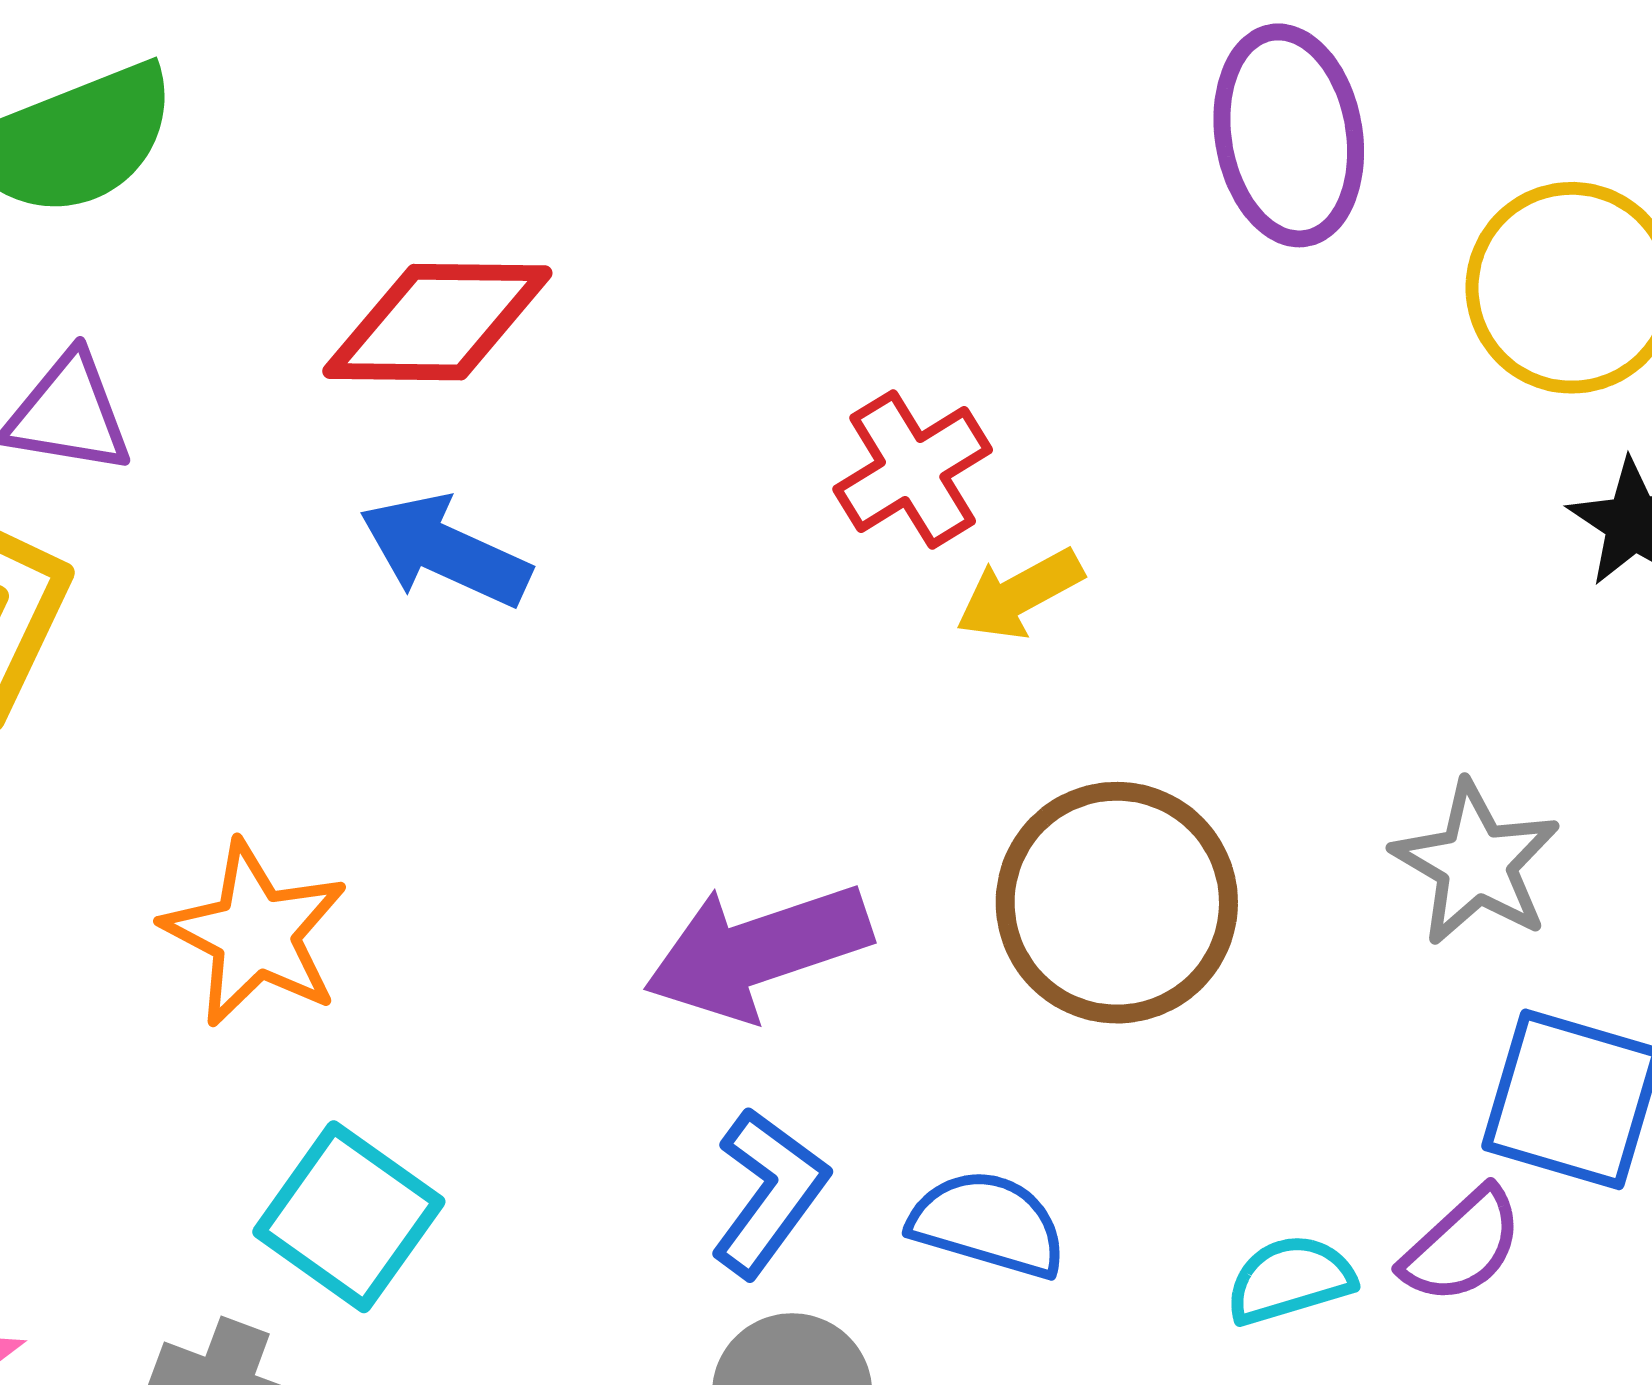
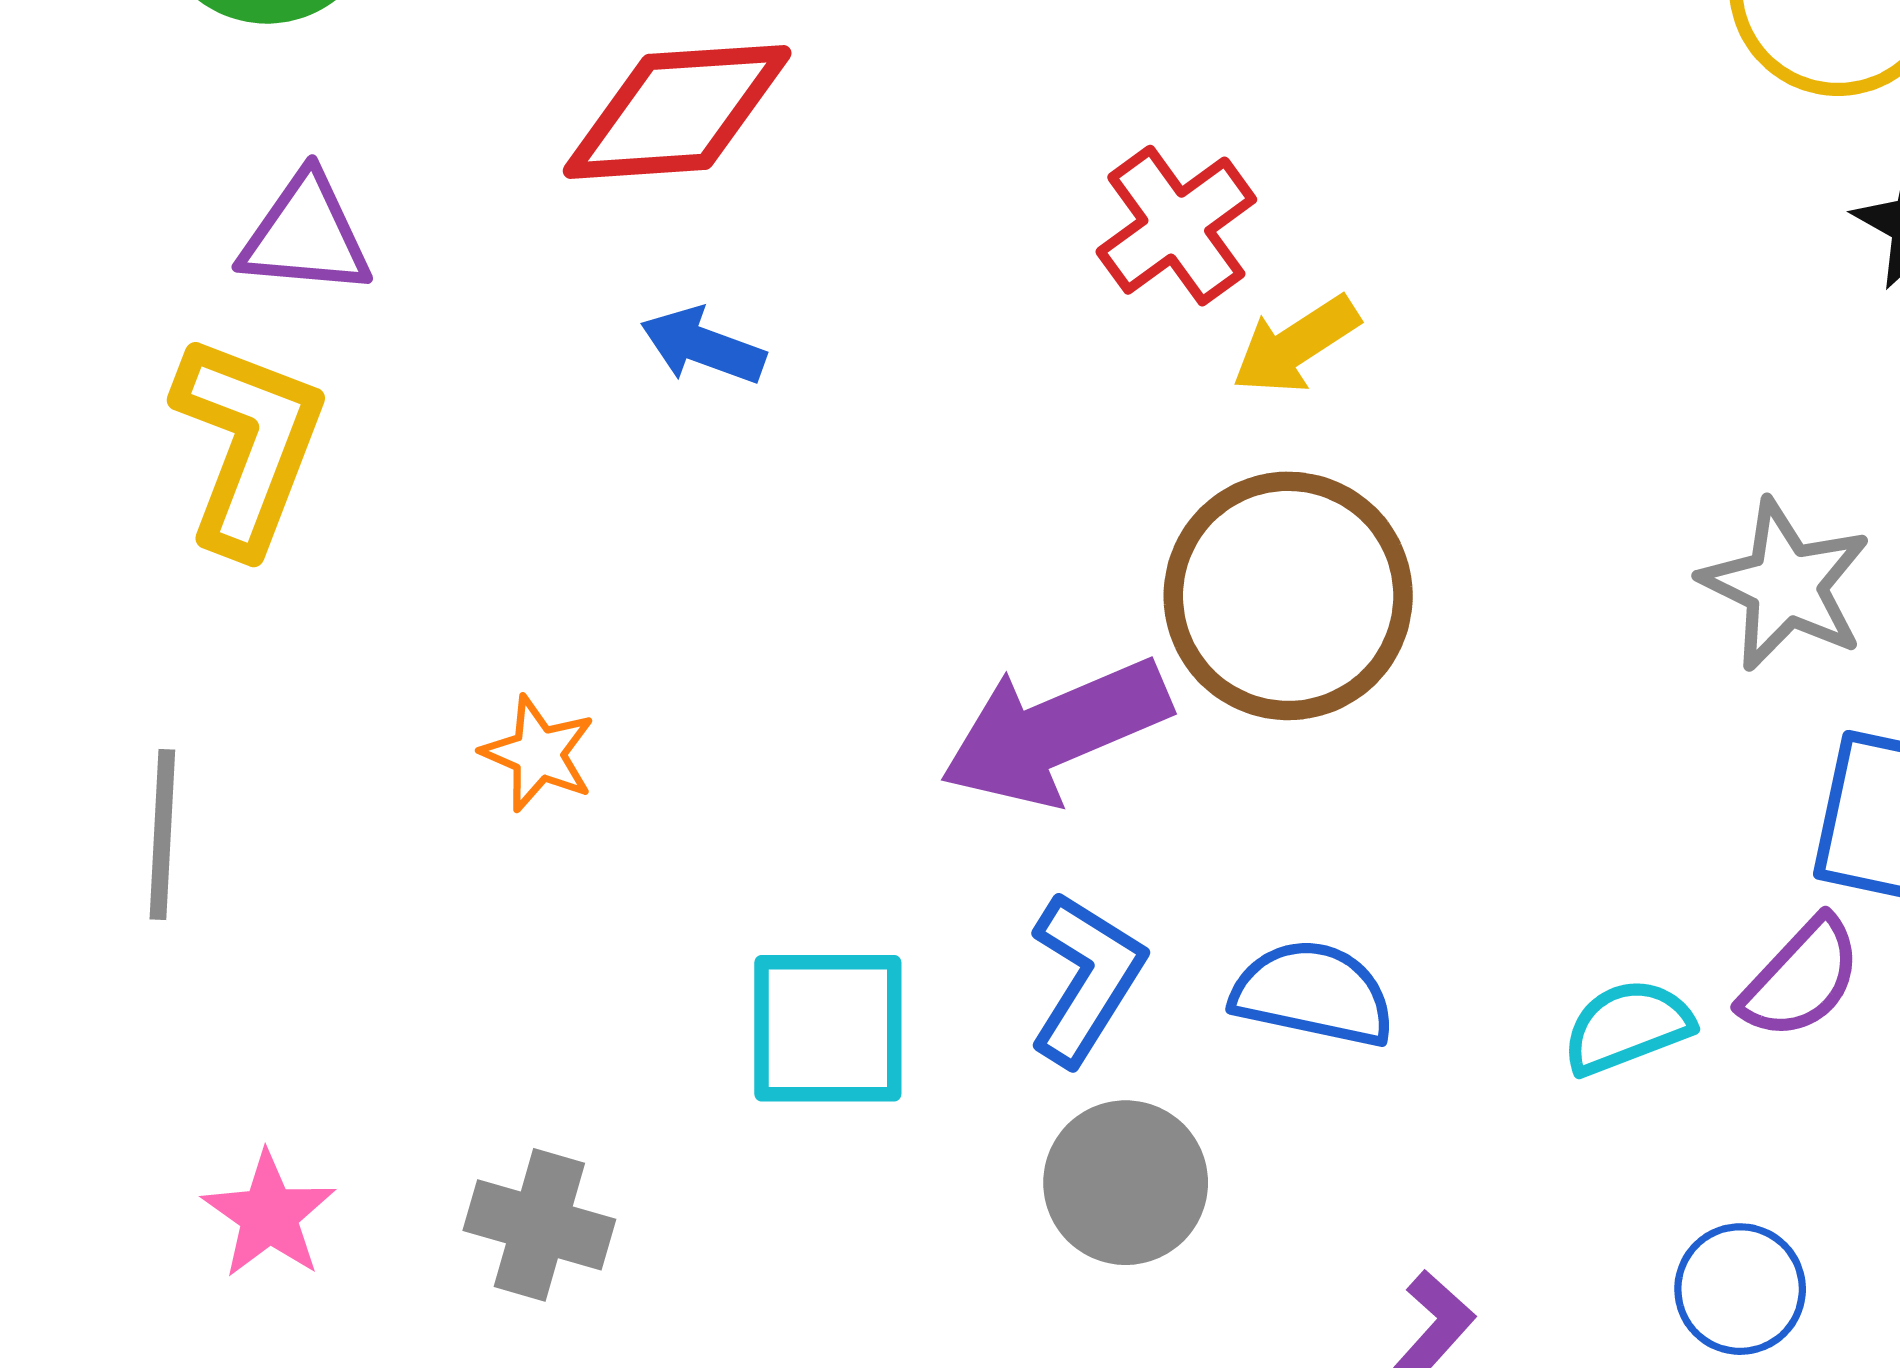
blue arrow: (445, 551) -> (703, 346), size x0.7
brown circle: (1117, 903) -> (1288, 596), moved
orange star: (255, 934) -> (538, 754), size x0.6
cyan square: (349, 1217) -> (828, 1028), moved, turned -31

